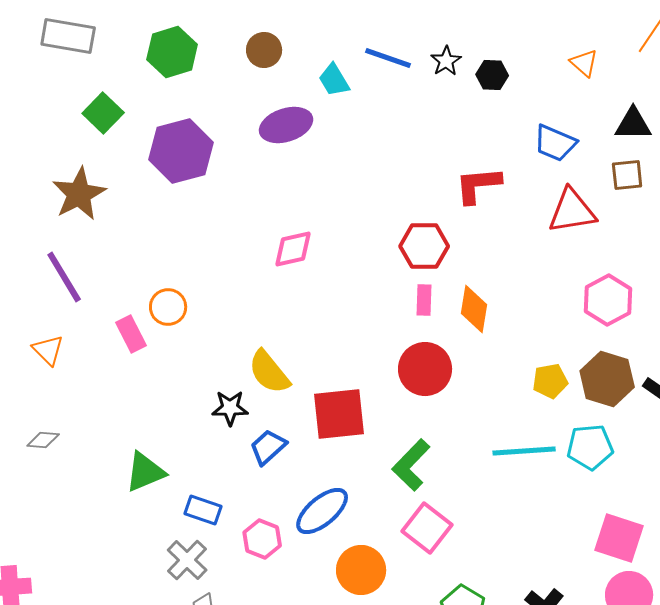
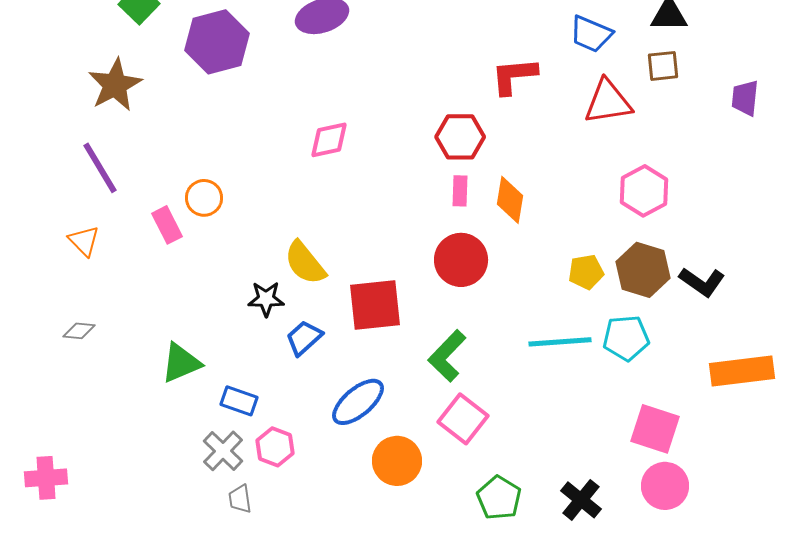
pink hexagon: (262, 539) -> (275, 447), moved

